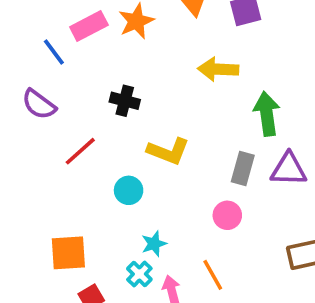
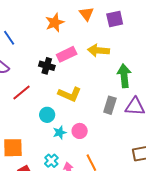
pink rectangle: (89, 26) -> (67, 54), moved
pink circle: (227, 215) -> (80, 131), moved
cyan star: (154, 244) -> (60, 132), moved

